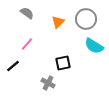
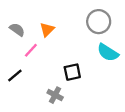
gray semicircle: (27, 13) -> (17, 30), moved
orange triangle: (58, 22) -> (47, 30), moved

